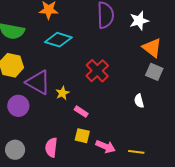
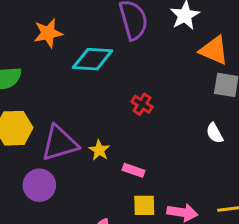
cyan diamond: (58, 40) -> (93, 59), moved
red cross: (97, 71) -> (142, 104), size x0.6
purple triangle: (38, 82) -> (60, 143), turned -32

